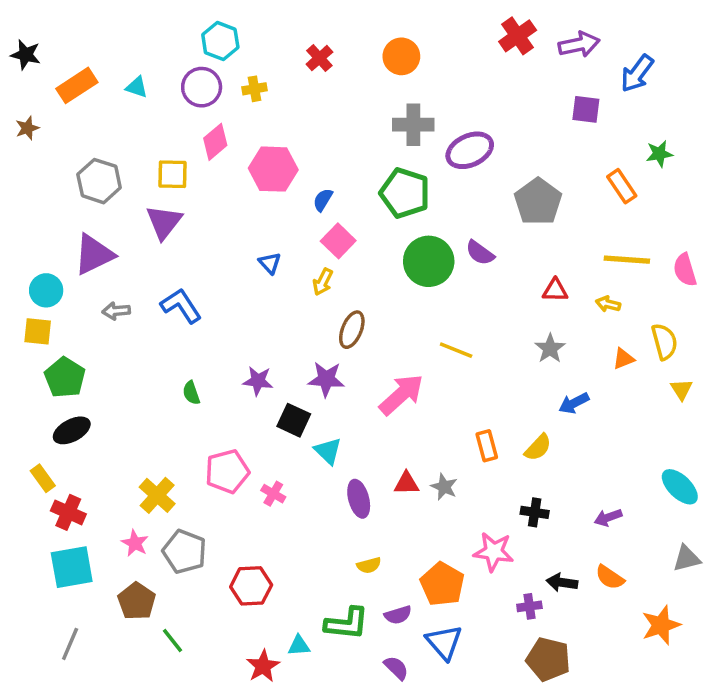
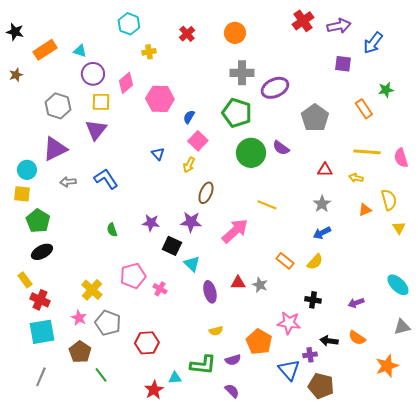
purple circle: (202, 87) -> (93, 74), moved
blue arrow: (574, 403) -> (322, 233), moved
orange rectangle: (487, 446) -> (285, 261), turned -36
blue triangle: (444, 642) -> (289, 370), moved

